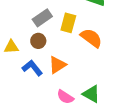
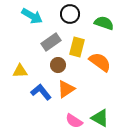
brown circle: (38, 41) -> (58, 65), moved

